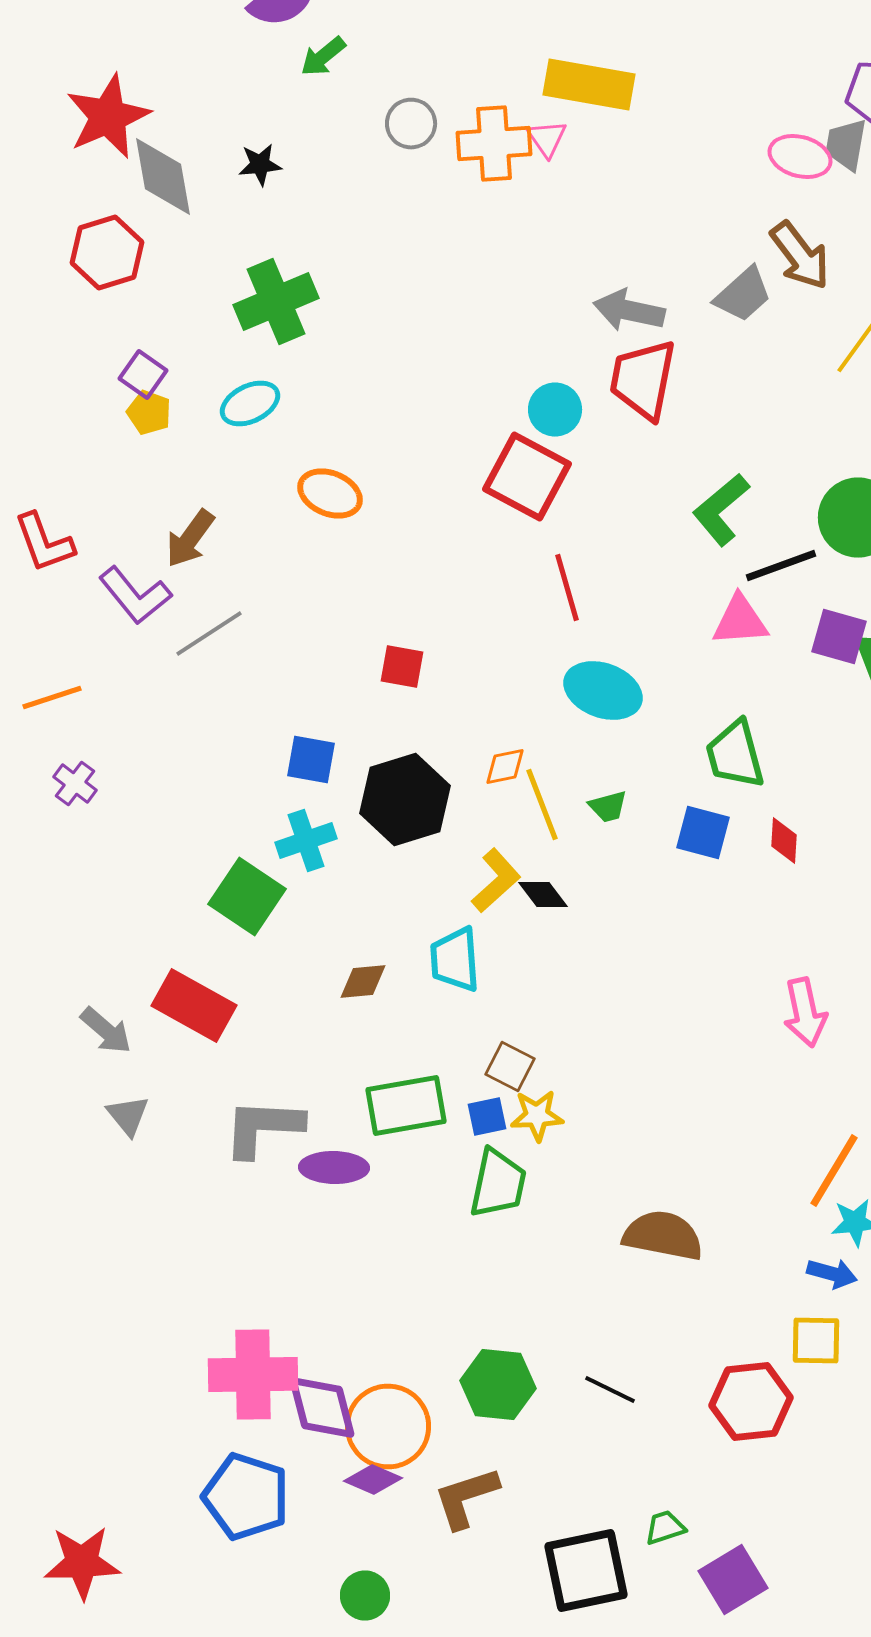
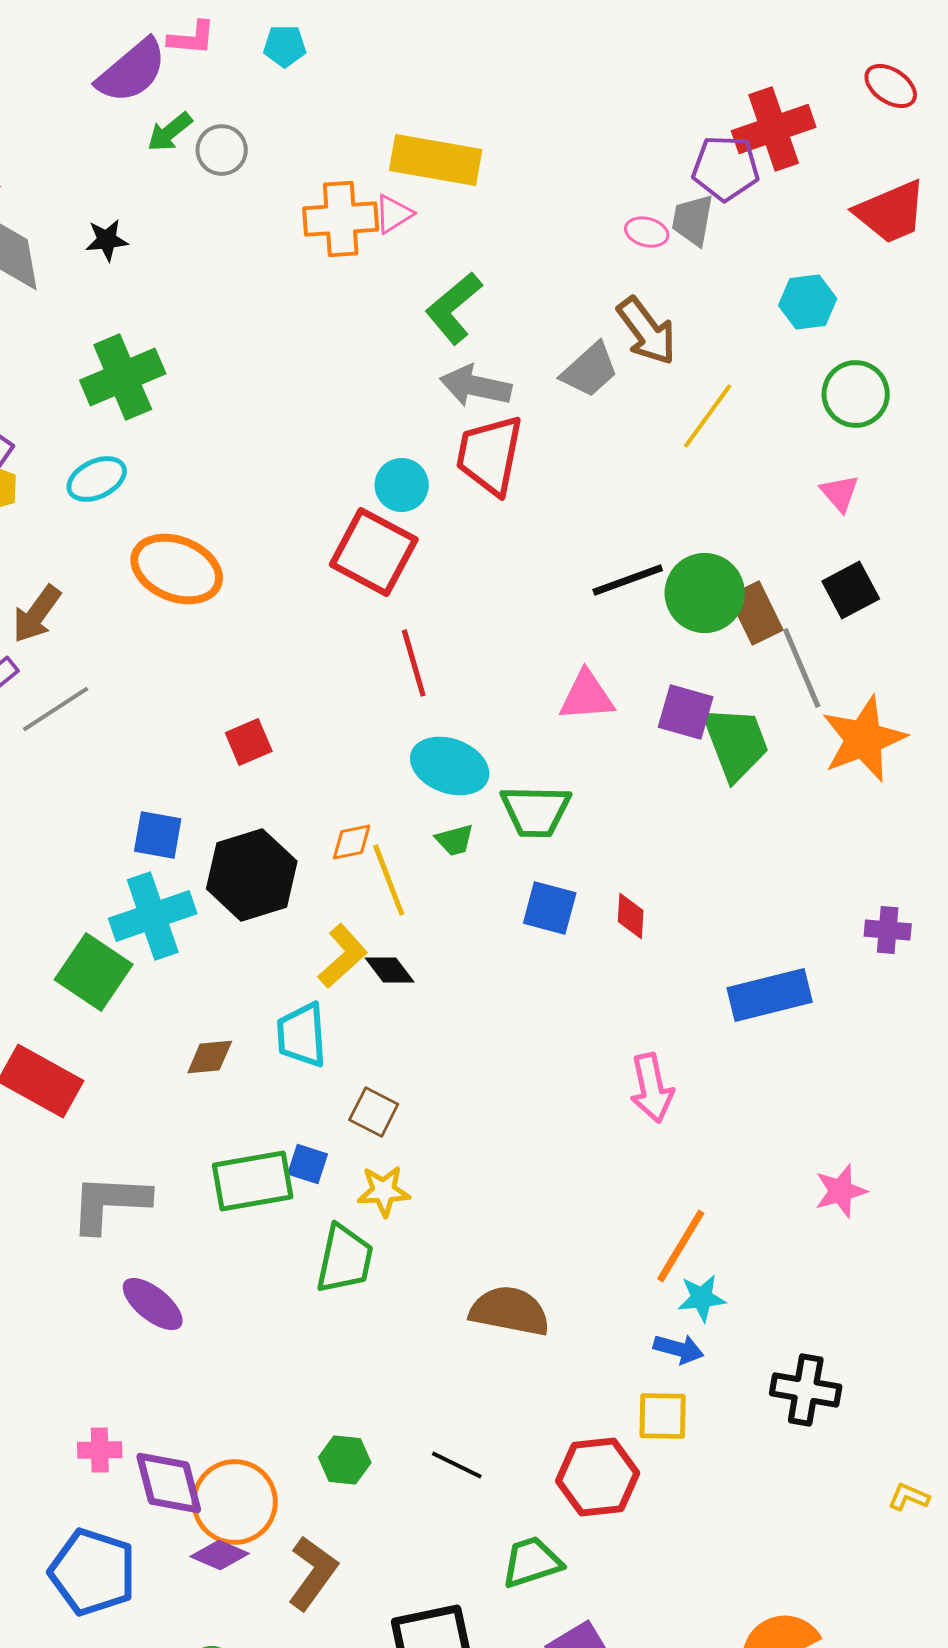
gray circle: (411, 124) -> (222, 150), moved
pink triangle: (547, 138) -> (394, 214), turned 33
pink ellipse: (800, 156) -> (647, 232), size x0.7
orange ellipse: (330, 494) -> (177, 569), size x1.4
green L-shape: (721, 510) -> (454, 308), moved
black line: (781, 566) -> (628, 580), moved
red square: (402, 666) -> (249, 742), turned -33
green trapezoid: (735, 754) -> (536, 811), moved, turned -74
green trapezoid: (608, 806) -> (455, 840), moved
cyan cross: (306, 840) -> (153, 916), size x1.4
brown square: (510, 1066) -> (374, 1112), moved
blue square: (487, 1116) -> (308, 1164), moved, turned 30
purple ellipse: (334, 1168) -> (153, 1304), moved, turned 38
pink cross: (253, 1374) -> (100, 1450), size x0.5
green hexagon: (498, 1384) -> (345, 1460), size x0.7
brown L-shape: (466, 1498) -> (313, 1573), turned 144
green trapezoid: (665, 1528) -> (532, 1562), moved, size x1.5

